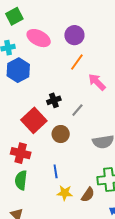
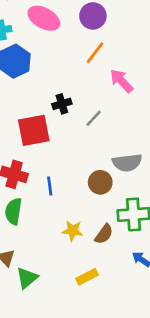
red square: (34, 120) -> (34, 130), turned 30
brown circle: (61, 134) -> (100, 182), moved
blue line: (56, 171) -> (50, 186), moved

